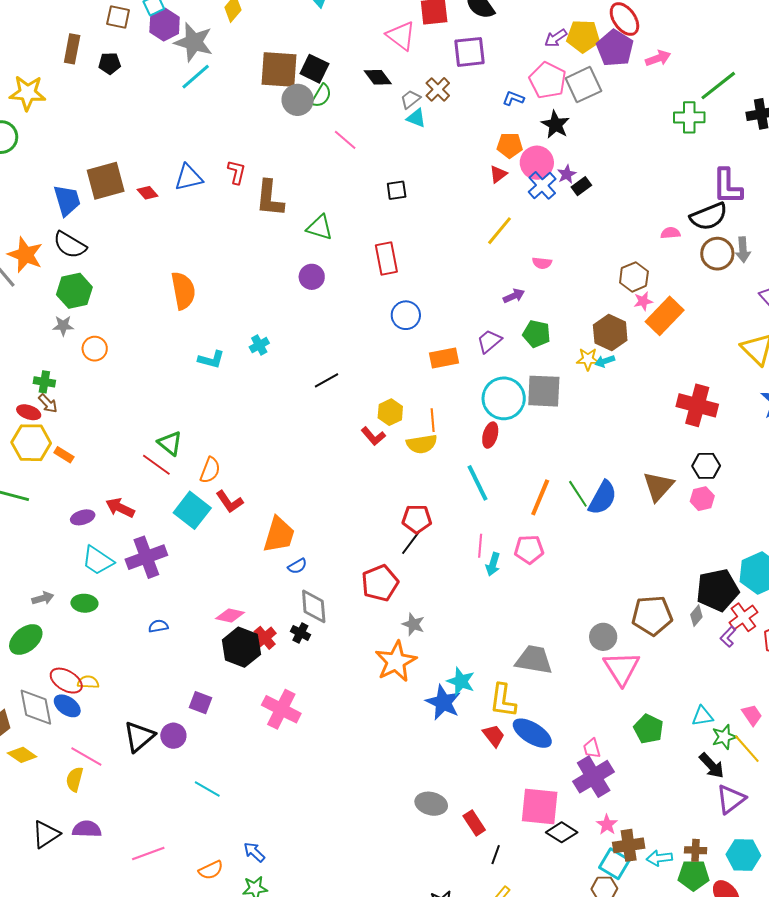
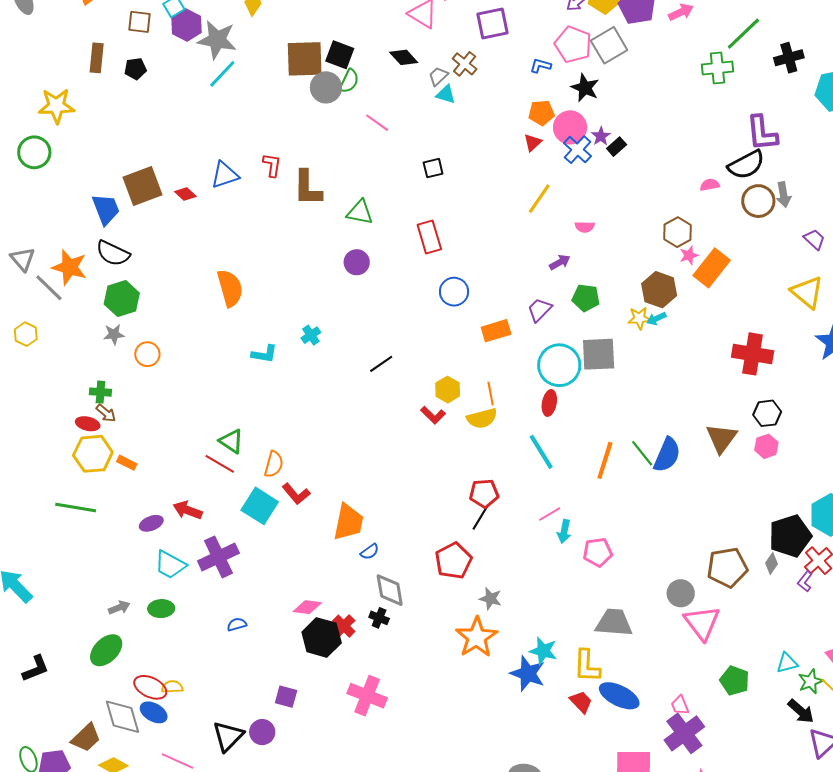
pink line: (480, 546) -> (550, 514), turned 60
pink pentagon: (529, 549) -> (598, 552), moved

